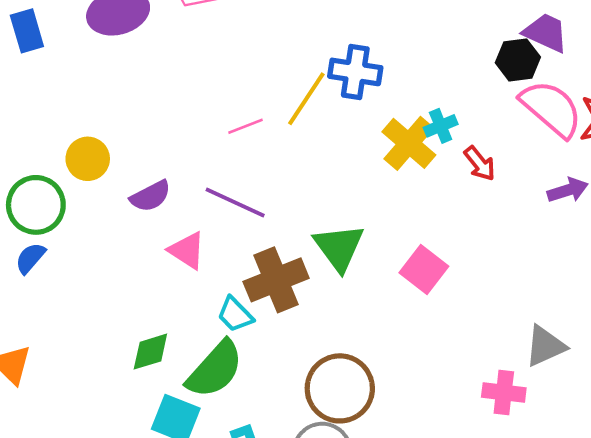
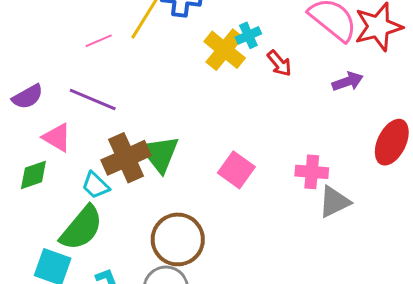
green triangle: (339, 247) -> (160, 154), moved
pink square: (424, 270) -> (236, 170), moved
green diamond: (150, 352) -> (33, 175), moved
pink cross: (504, 392) -> (312, 172), moved

